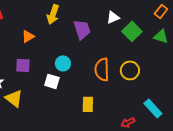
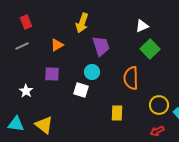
purple trapezoid: (82, 29) -> (101, 46), moved
green square: (132, 31) -> (150, 49), moved
yellow circle: (130, 70) -> (159, 105), moved
yellow triangle: (14, 98) -> (44, 125), moved

